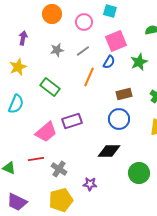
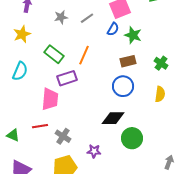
green star: (139, 62) -> (133, 35), moved, turned -30
orange line: (89, 77) -> (84, 55), moved
purple rectangle: (72, 121) -> (67, 78), moved
pink trapezoid: (46, 132) -> (50, 99), turned -45
green circle: (139, 173) -> (132, 138), moved

